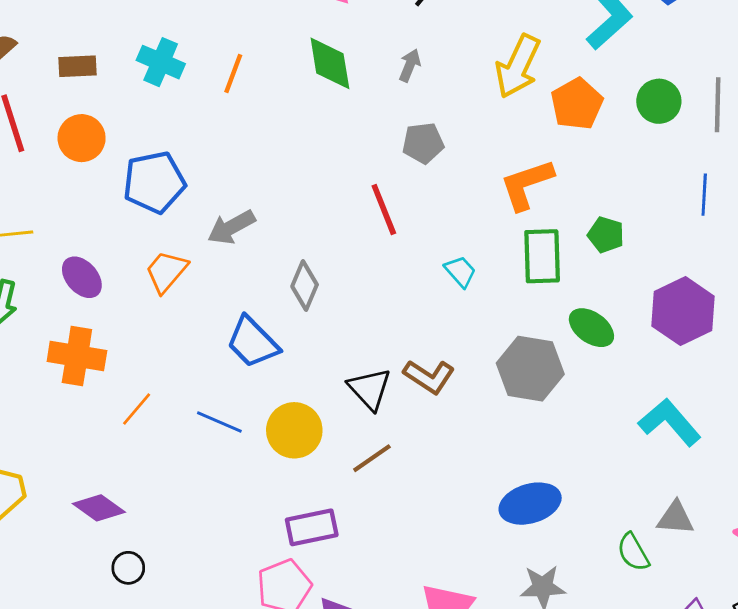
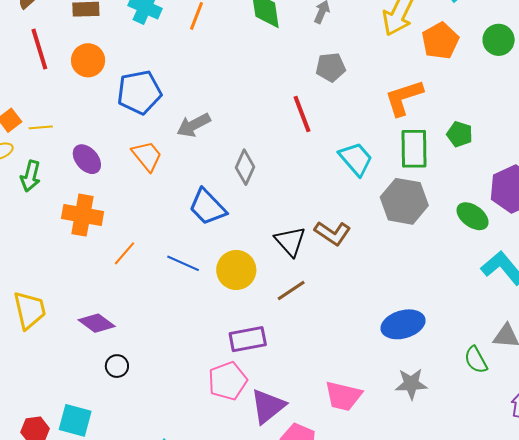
orange trapezoid: (166, 272) -> (147, 156), turned 100
cyan trapezoid: (460, 272) -> (356, 159), size x1.5
green ellipse: (591, 328) -> (473, 216), moved
gray hexagon: (530, 369) -> (404, 201), moved

